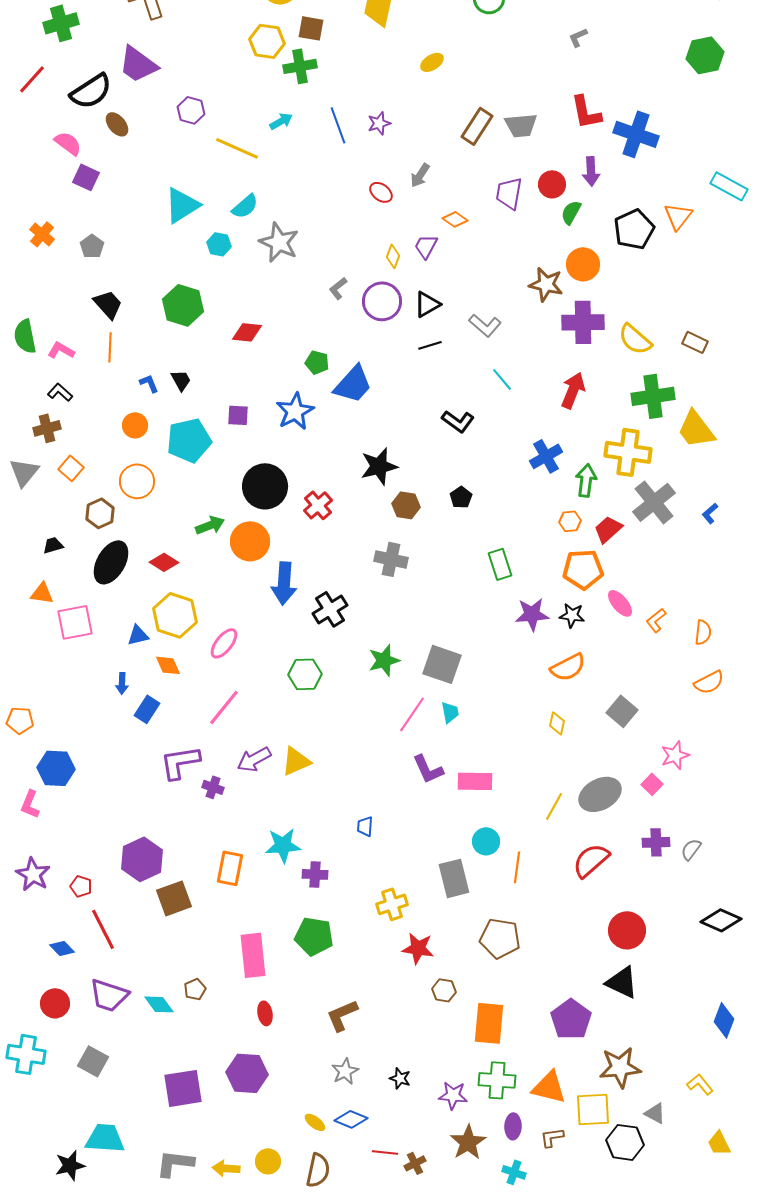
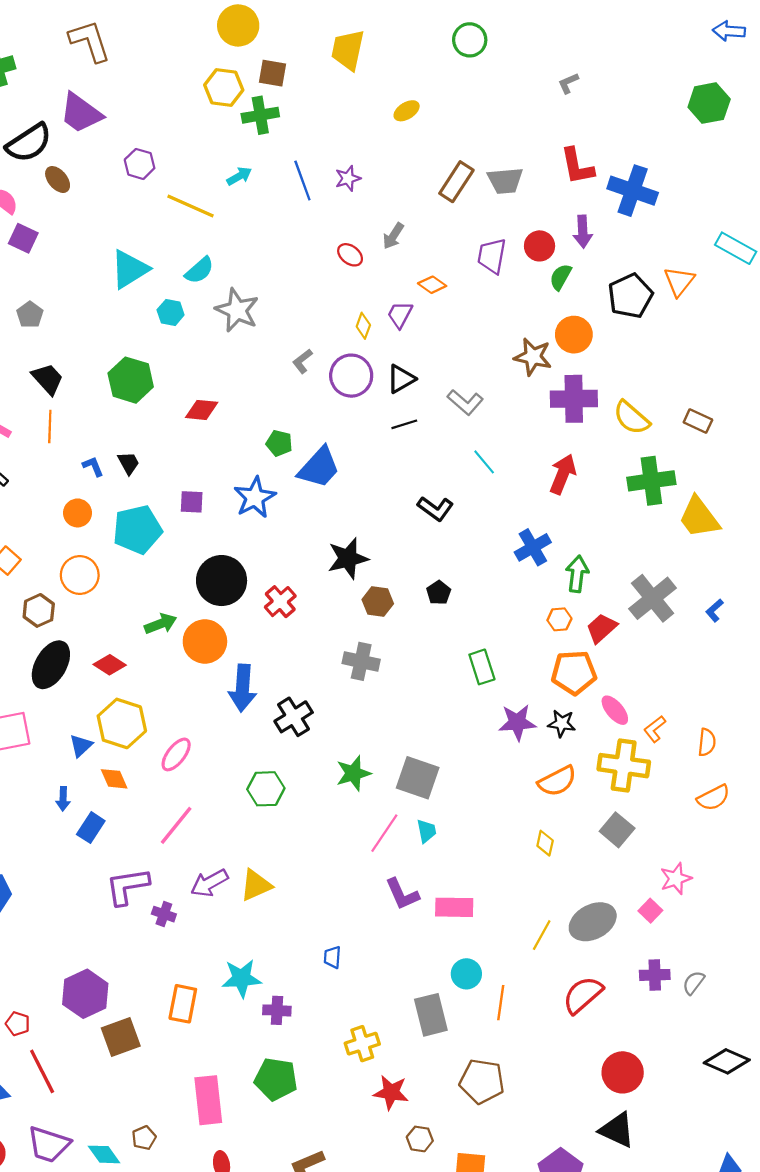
yellow cross: (628, 452) -> (624, 766), moved
blue triangle: (138, 635) -> (81, 746), turned -30

